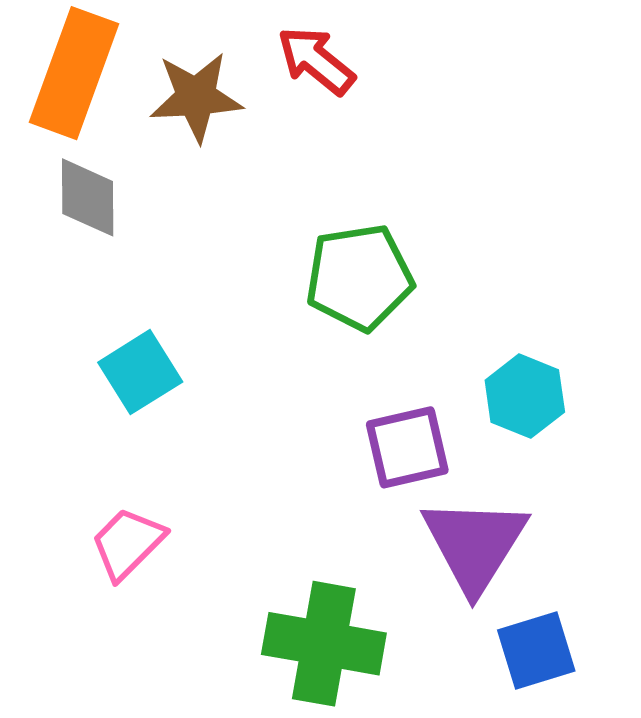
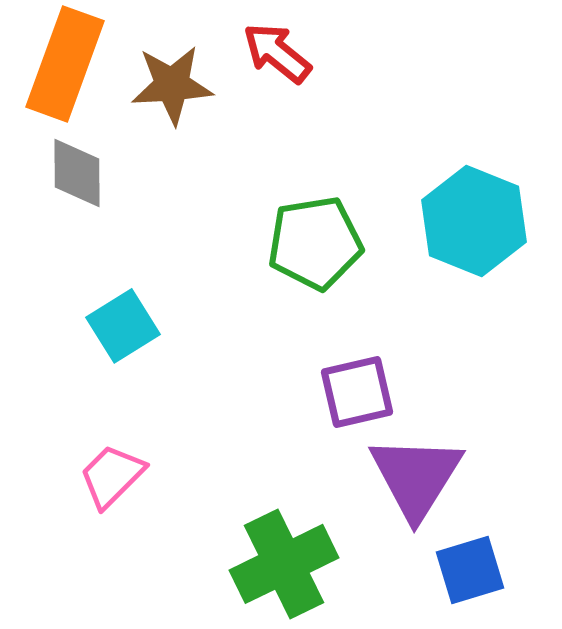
cyan hexagon: (525, 396) -> (474, 221), moved, size x1.5
green cross: (324, 644) -> (284, 564), turned -36

